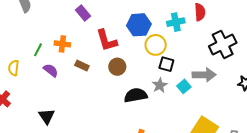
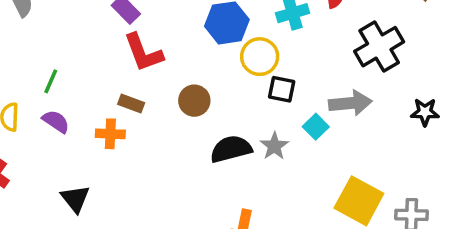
red L-shape: (107, 40) -> (143, 53), moved
orange cross: (62, 44) -> (110, 134), moved
purple semicircle: (51, 70) -> (56, 121), moved
gray star: (160, 85) -> (274, 146), moved

